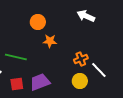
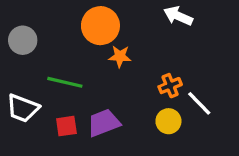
orange circle: (38, 22) -> (100, 26), size x1.5

